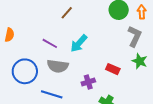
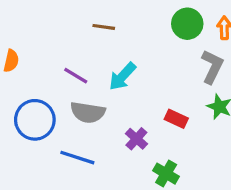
brown line: (67, 13) -> (104, 27), turned 56
purple cross: (88, 82) -> (136, 139), turned -32

